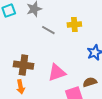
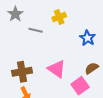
pink triangle: (57, 73) -> (57, 69), turned -48

